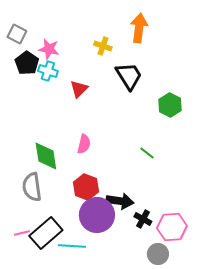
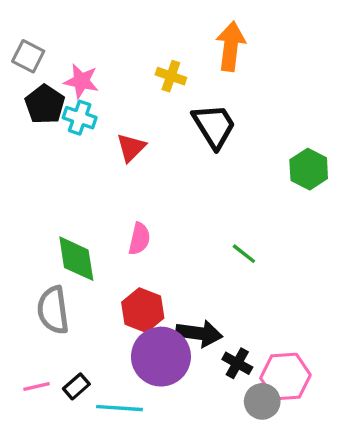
green hexagon: (170, 105) -> (309, 169), moved
black rectangle: (46, 233) -> (76, 386), size x0.5
gray circle: (158, 254) -> (262, 401), moved

